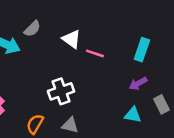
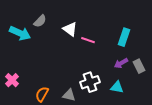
white cross: (61, 91) -> (90, 82), moved
gray rectangle: (161, 104) -> (139, 66), moved

